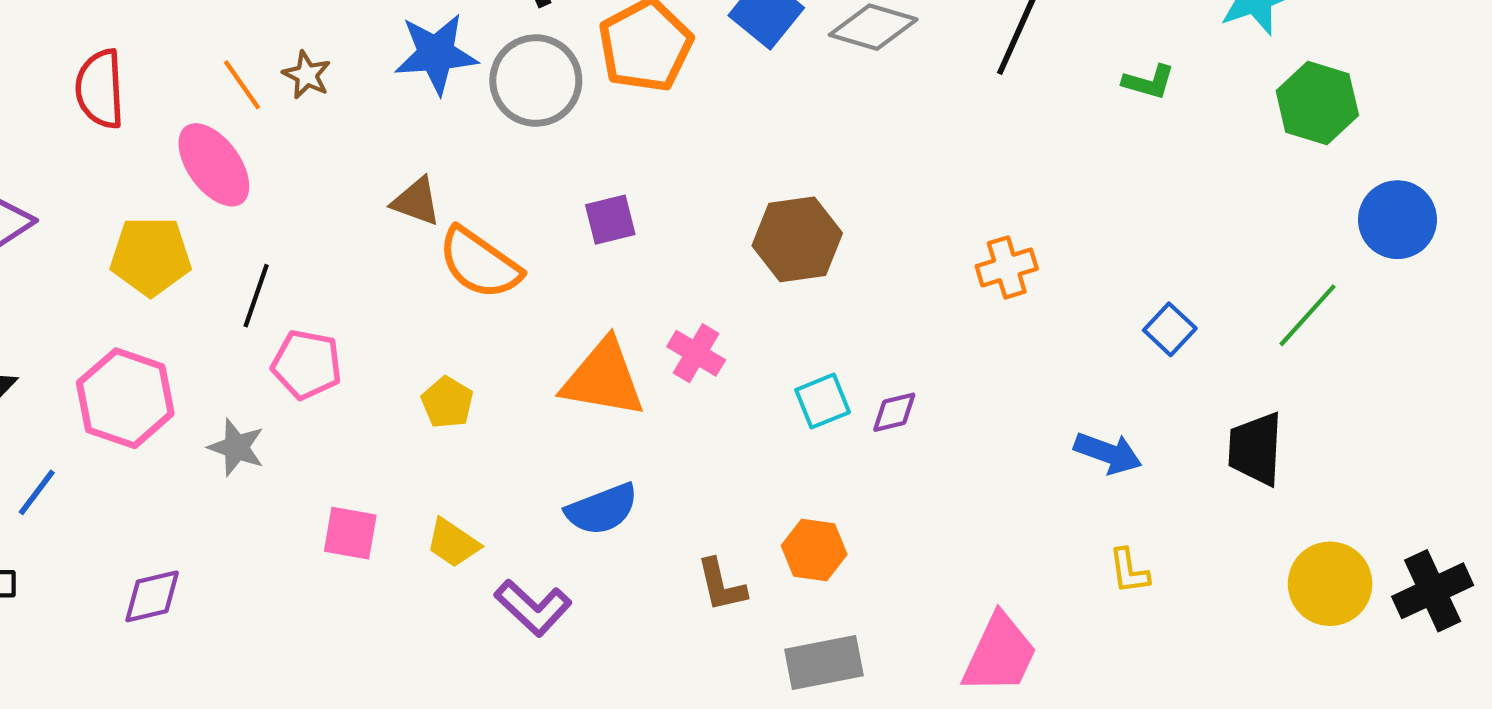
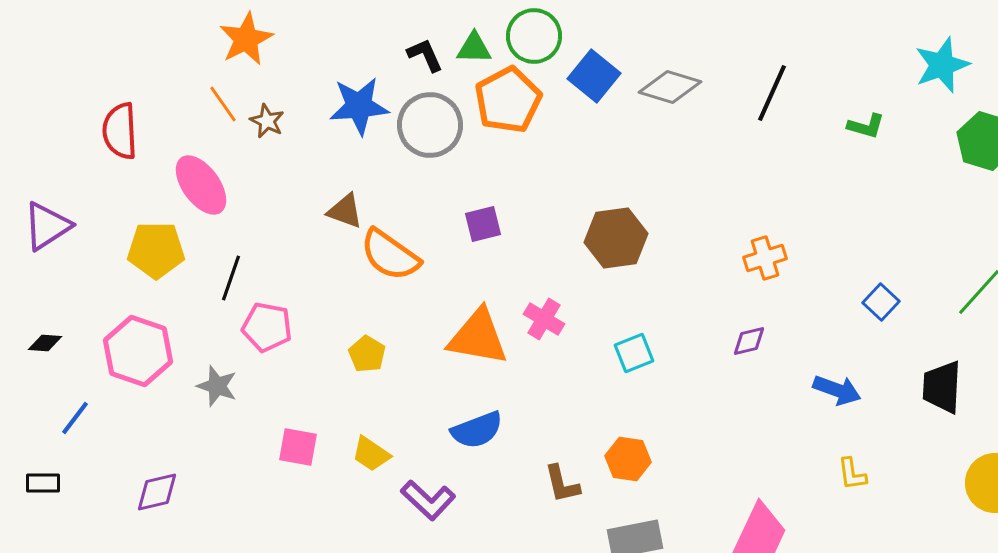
orange line: (242, 85) -> (223, 104), moved
purple diamond: (894, 412) -> (749, 341), moved

